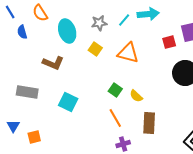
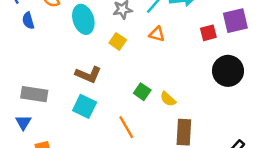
orange triangle: (128, 53) -> (157, 34), moved, size x0.6
brown L-shape: (53, 63) -> (88, 75), moved
orange line: (115, 118) -> (126, 127), moved
blue triangle: (13, 126) -> (23, 122), moved

